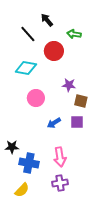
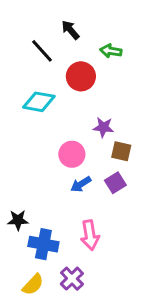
pink circle: (36, 98) -> (72, 154), moved
purple square: (77, 122) -> (115, 183), turned -32
purple cross: (60, 183) -> (72, 279), moved, turned -35

